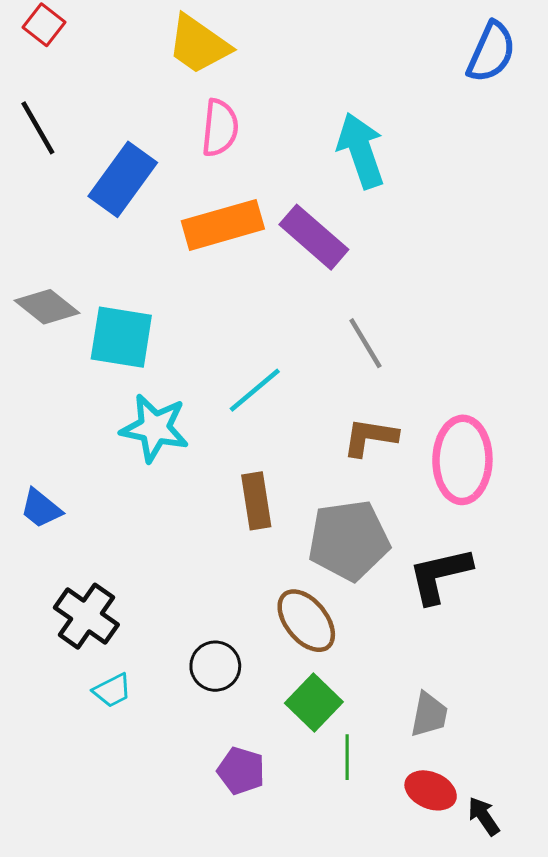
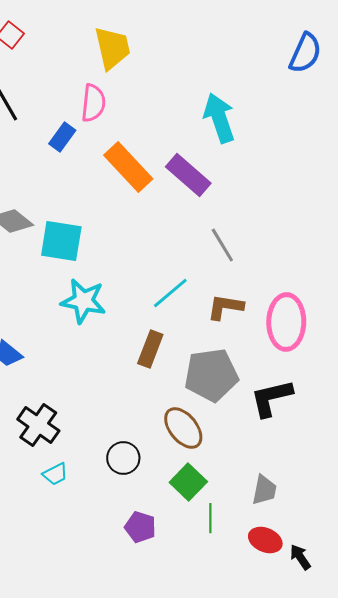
yellow trapezoid: (199, 44) -> (112, 48), turned -138
pink semicircle: (220, 128) -> (93, 103), moved
blue rectangle: (123, 179) -> (62, 137), size x0.6
orange rectangle: (223, 225) -> (128, 167), turned 63
cyan line: (255, 390) -> (170, 293), moved
brown rectangle: (256, 501) -> (150, 349), turned 30

